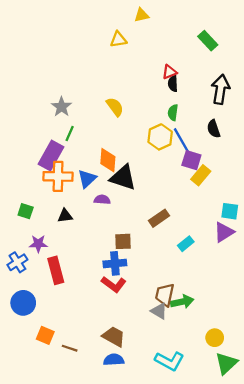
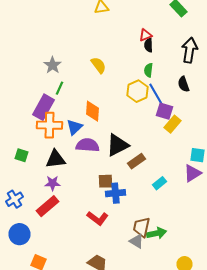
black triangle: (123, 178) -> (118, 145), moved, turned -45
purple semicircle: (102, 200) -> (88, 145), size x1.6
black triangle: (65, 216) -> (56, 159), size x1.5
purple star: (38, 244) -> (52, 183), moved
blue cross: (115, 263) -> (116, 193), moved
red rectangle: (56, 270) -> (48, 206), turned 65

